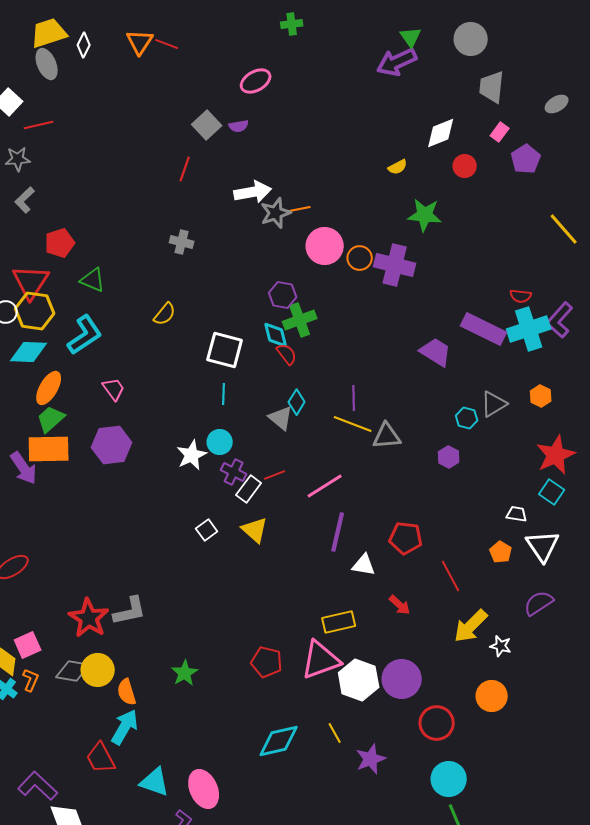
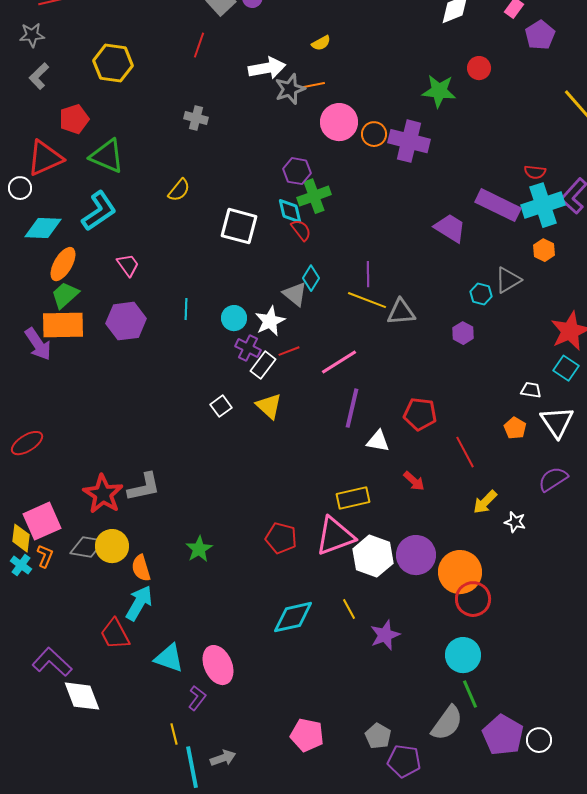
red circle: (465, 166) -> (479, 68), moved
yellow semicircle: (398, 167) -> (321, 43), moved
green triangle: (93, 280) -> (107, 156), size x1.4
red triangle: (31, 282) -> (45, 158), turned 33
yellow hexagon: (35, 311) -> (113, 63), moved
cyan line: (224, 394) -> (186, 309), moved
orange hexagon: (541, 396) -> (544, 250), moved
white star: (192, 455) -> (270, 321), moved
yellow arrow: (471, 626) -> (485, 502), size x0.7
pink square: (28, 645) -> (42, 521), size x1.4
orange circle: (492, 696) -> (460, 572), moved, size x1.4
red circle: (437, 723) -> (473, 599), moved

